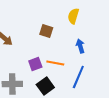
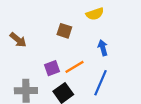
yellow semicircle: (73, 16) -> (95, 14), turned -126
orange line: (55, 63) -> (75, 67), turned -42

